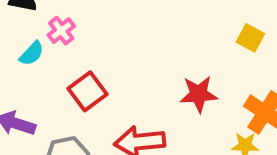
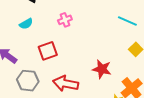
pink cross: (61, 31) -> (65, 20), moved

